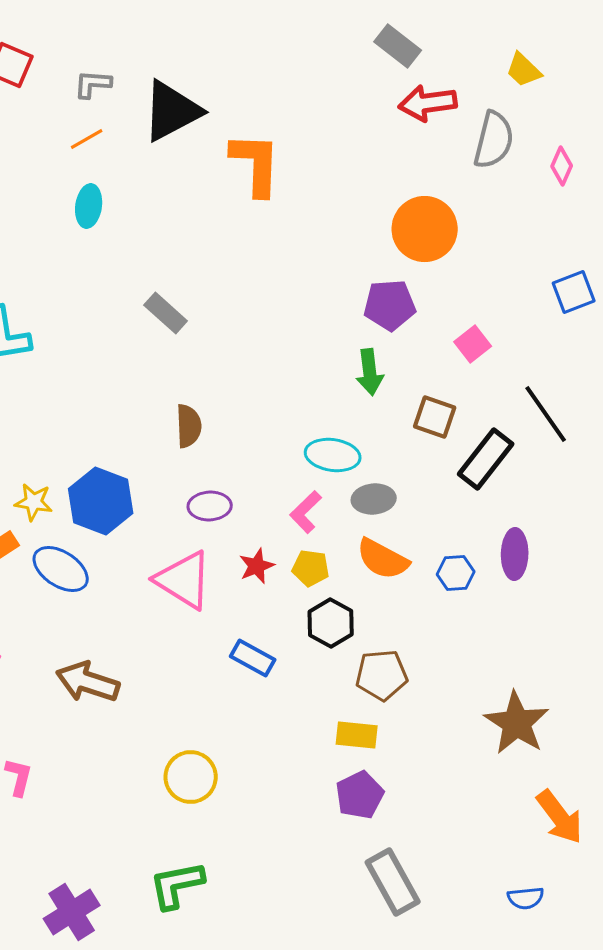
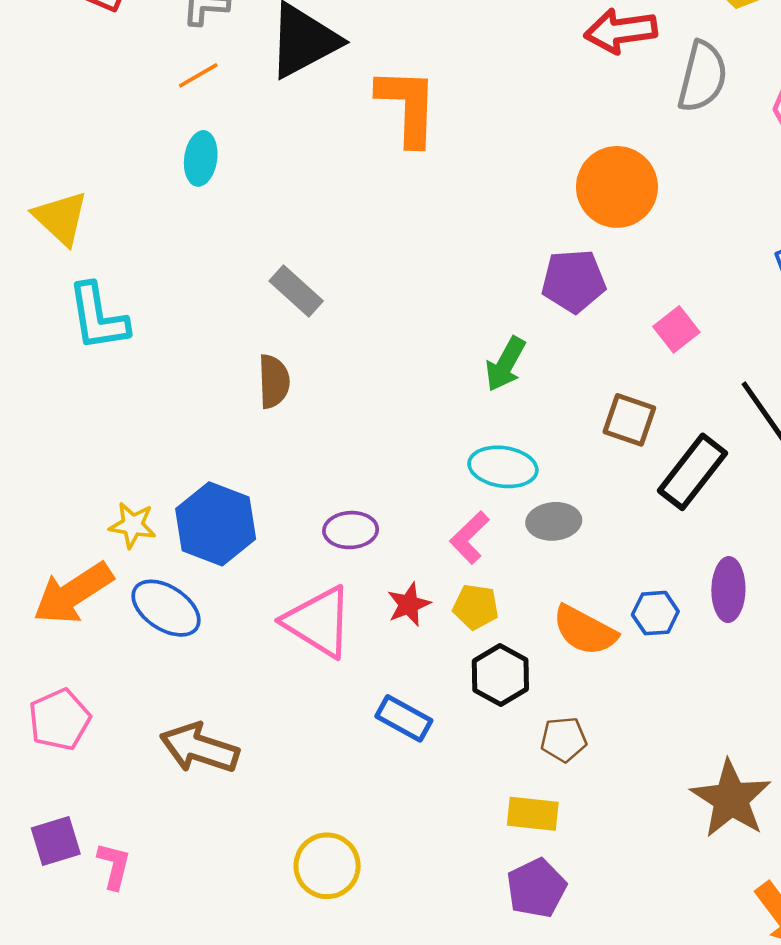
green arrow: (370, 372) -> (505, 364), moved, turned 36
brown semicircle: (189, 426) -> (274, 381), moved
orange semicircle: (383, 559) -> (585, 630), moved
brown pentagon: (382, 675) -> (564, 739), size x0.7

